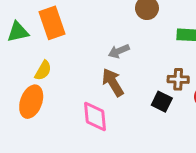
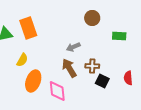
brown cross: (178, 79) -> (92, 66), moved
orange ellipse: (31, 102) -> (33, 81), moved

